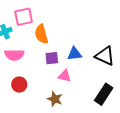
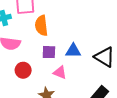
red circle: (19, 85) -> (23, 70), moved

